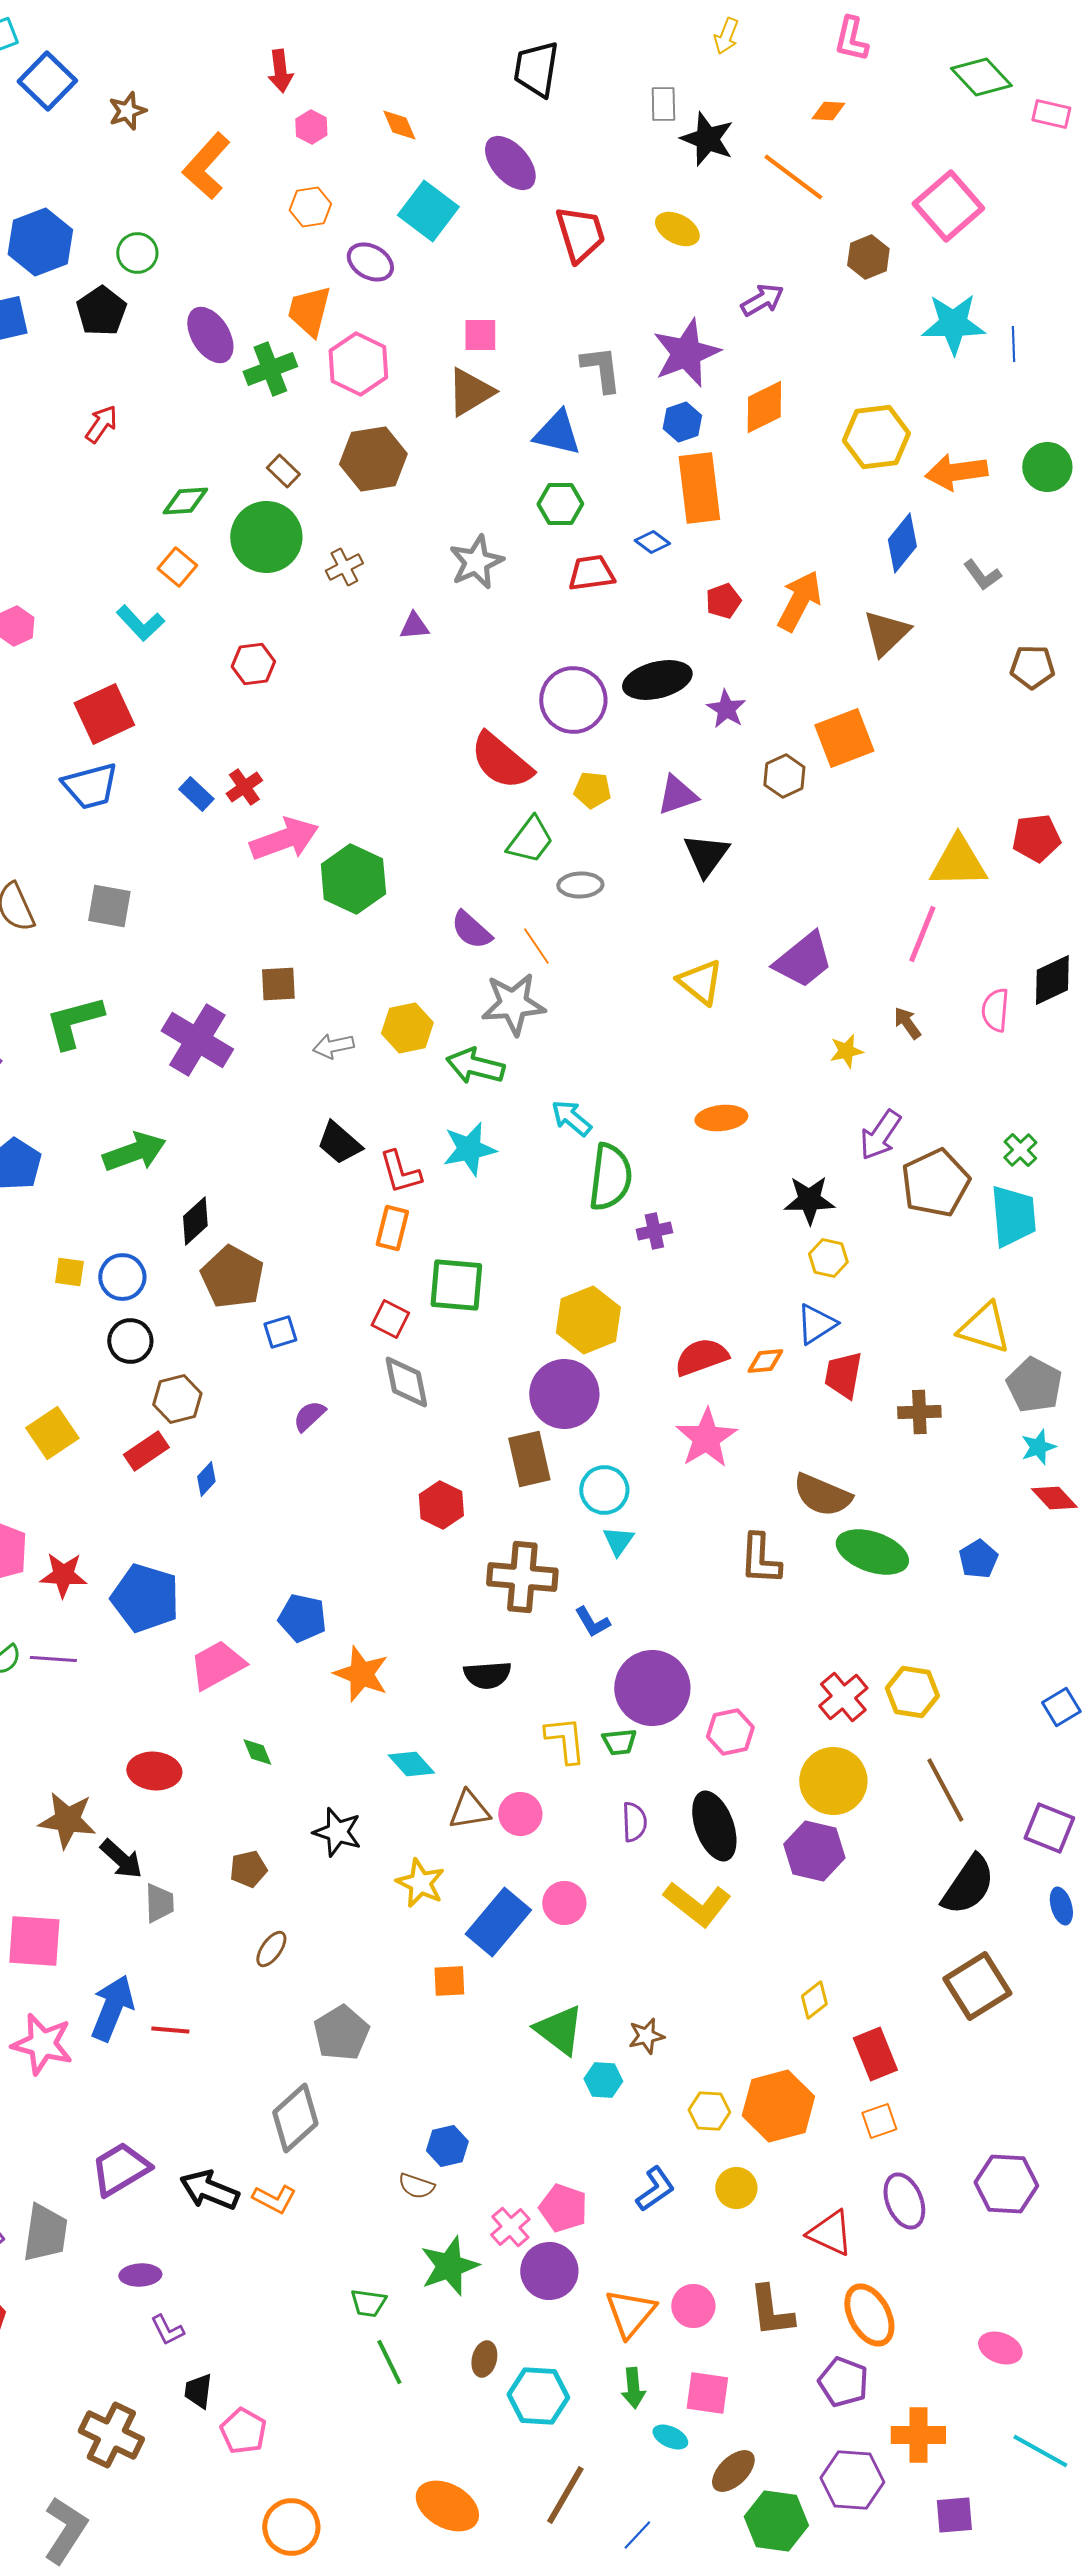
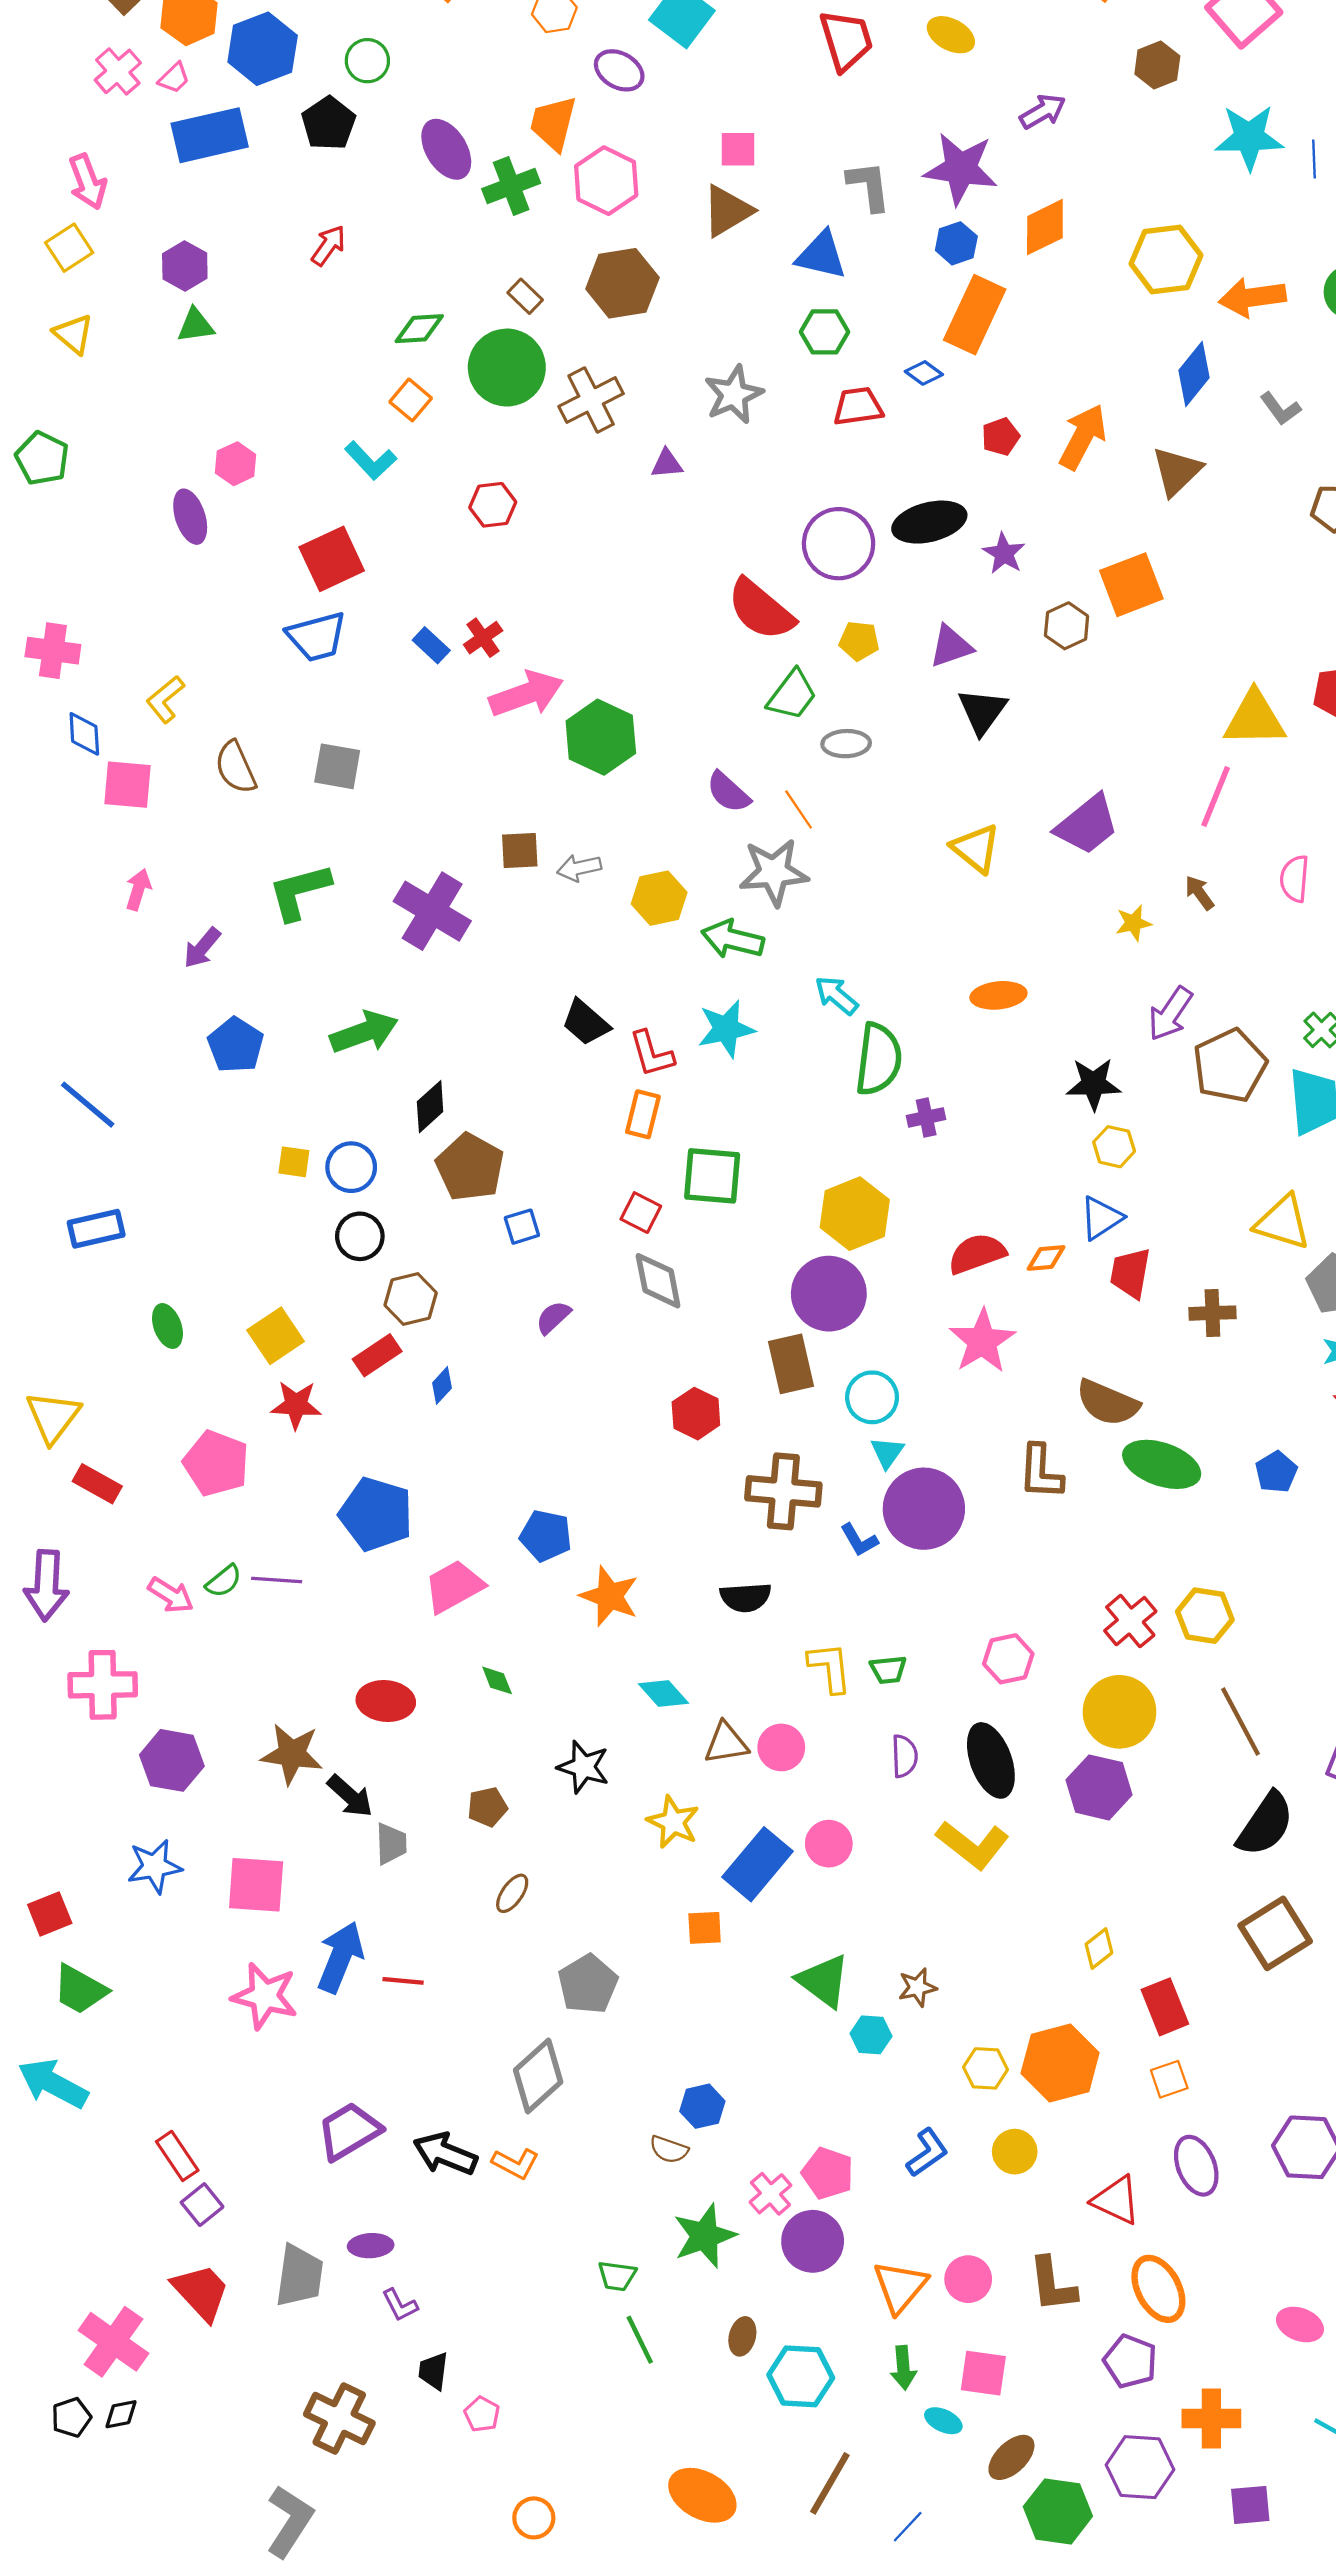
purple star: (686, 353) -> (961, 169), turned 30
orange rectangle: (699, 488) -> (975, 315), turned 32
brown cross: (344, 567) -> (591, 400), size x1.6
gray arrow: (333, 1046) -> (579, 868), moved
red star: (63, 1575) -> (296, 1405), moved
purple circle: (652, 1688) -> (924, 1509), moved
gray trapezoid: (45, 2233) -> (299, 2276), moved
pink pentagon: (243, 2431) -> (482, 2414), size x0.7
orange circle: (291, 2527) -> (534, 2518), size x0.7

